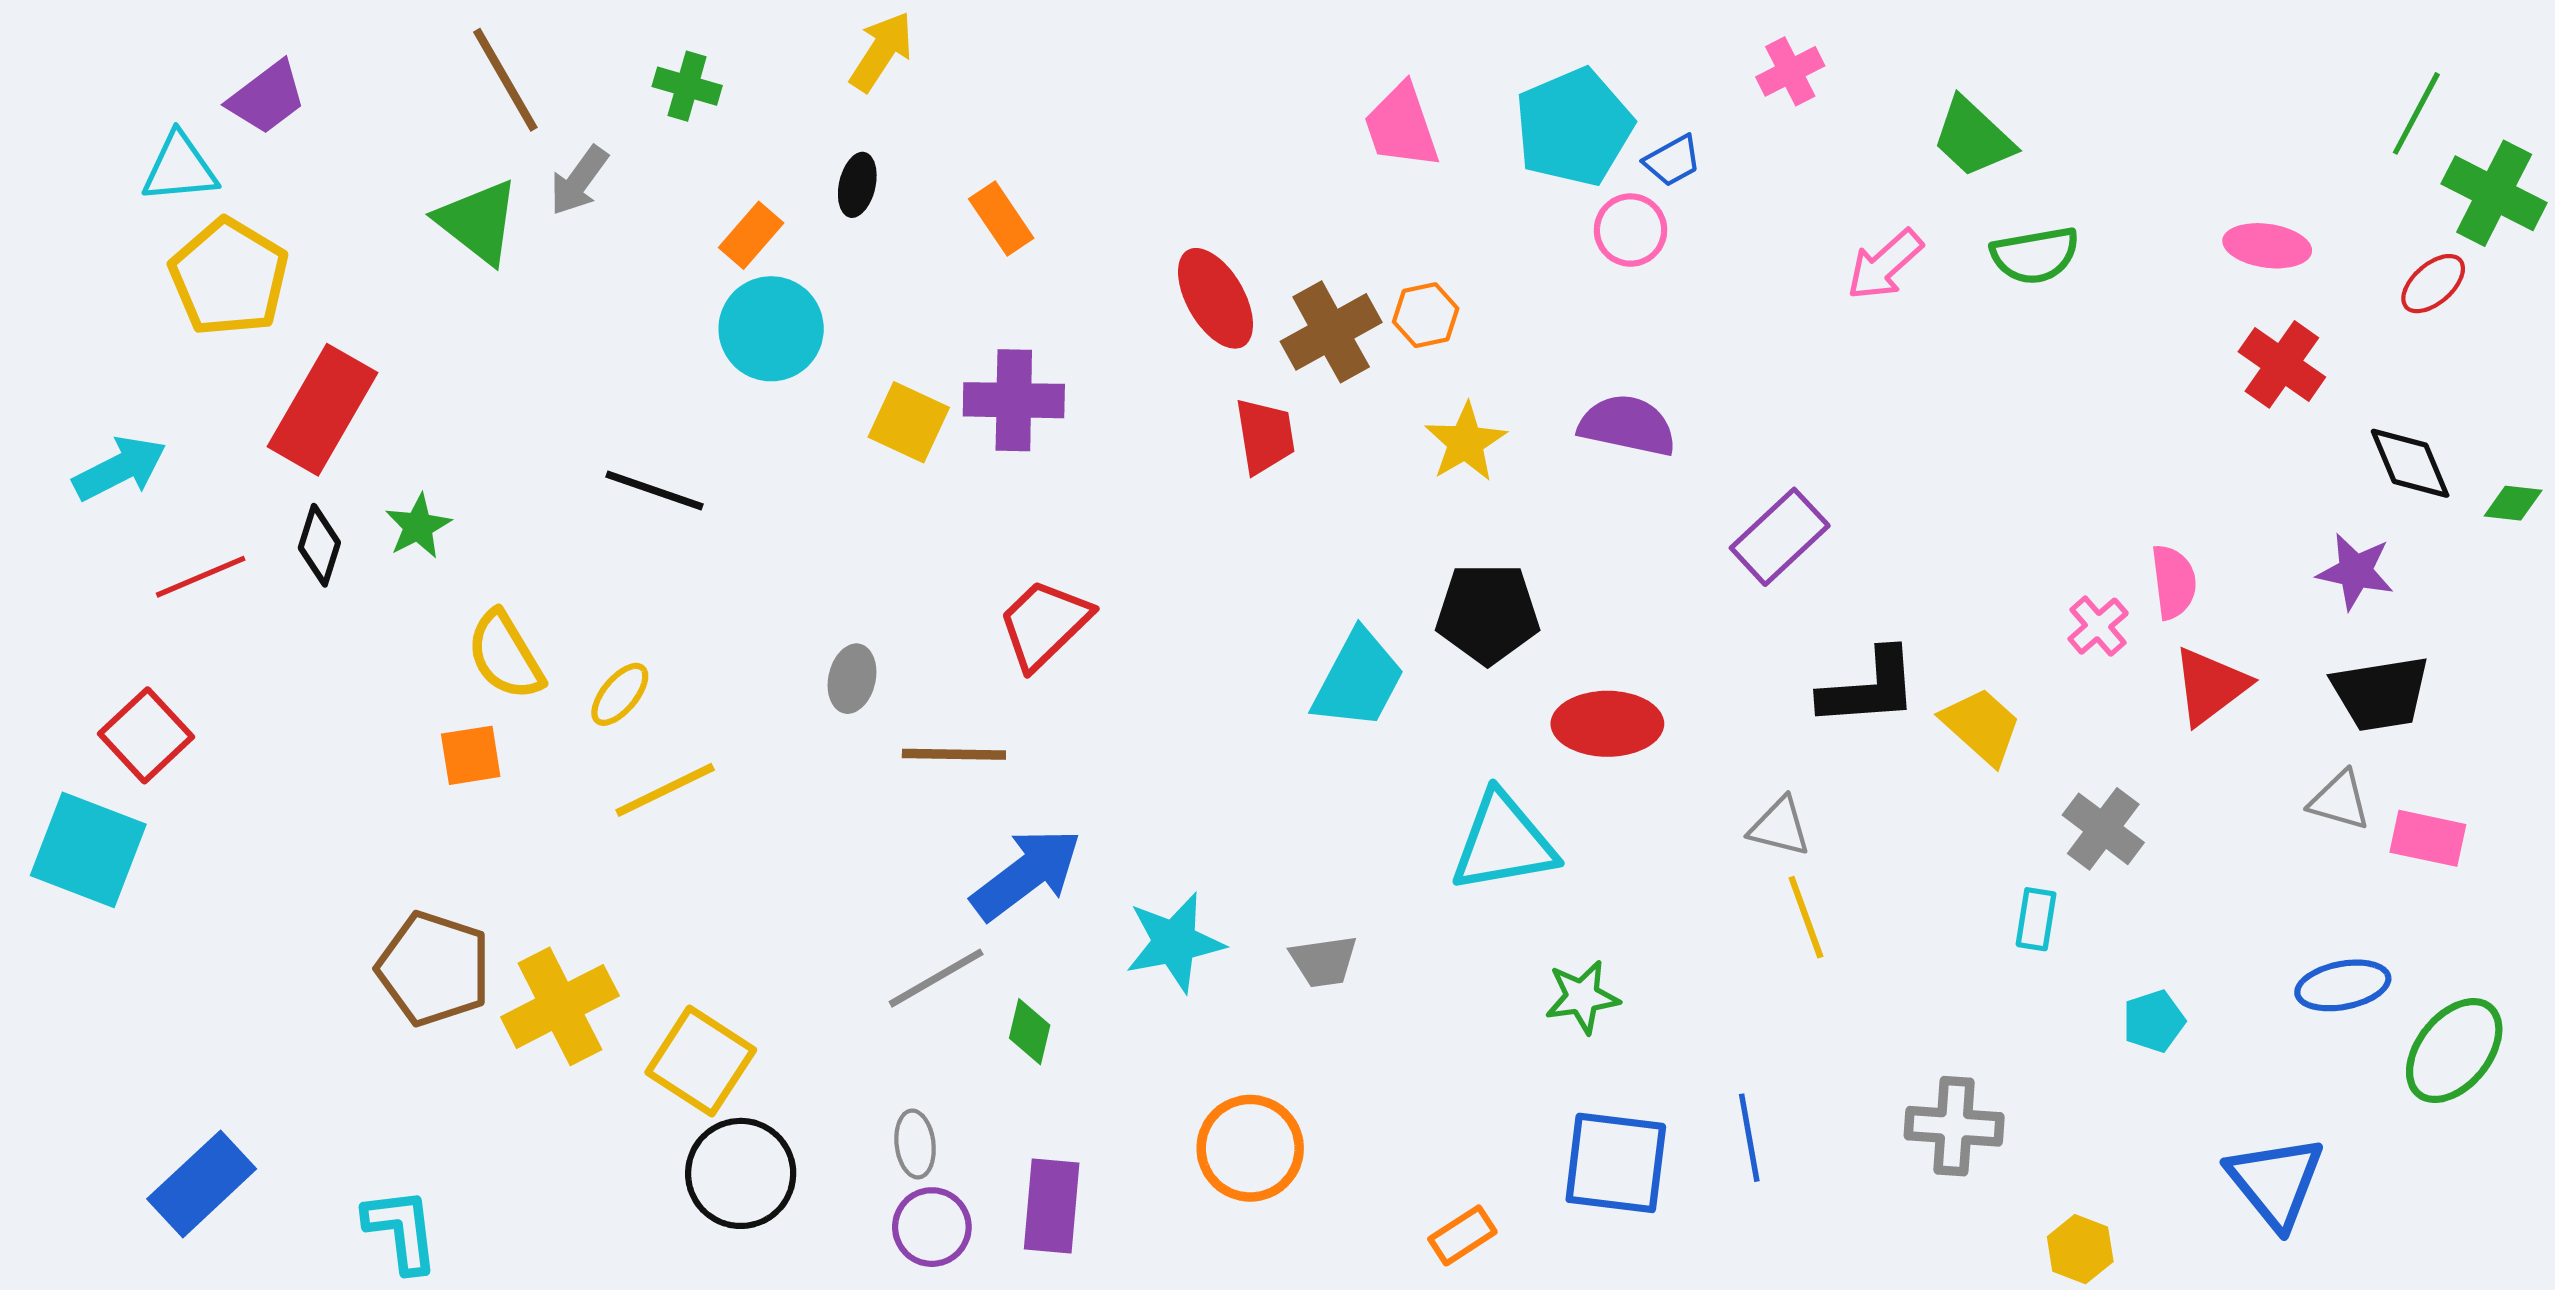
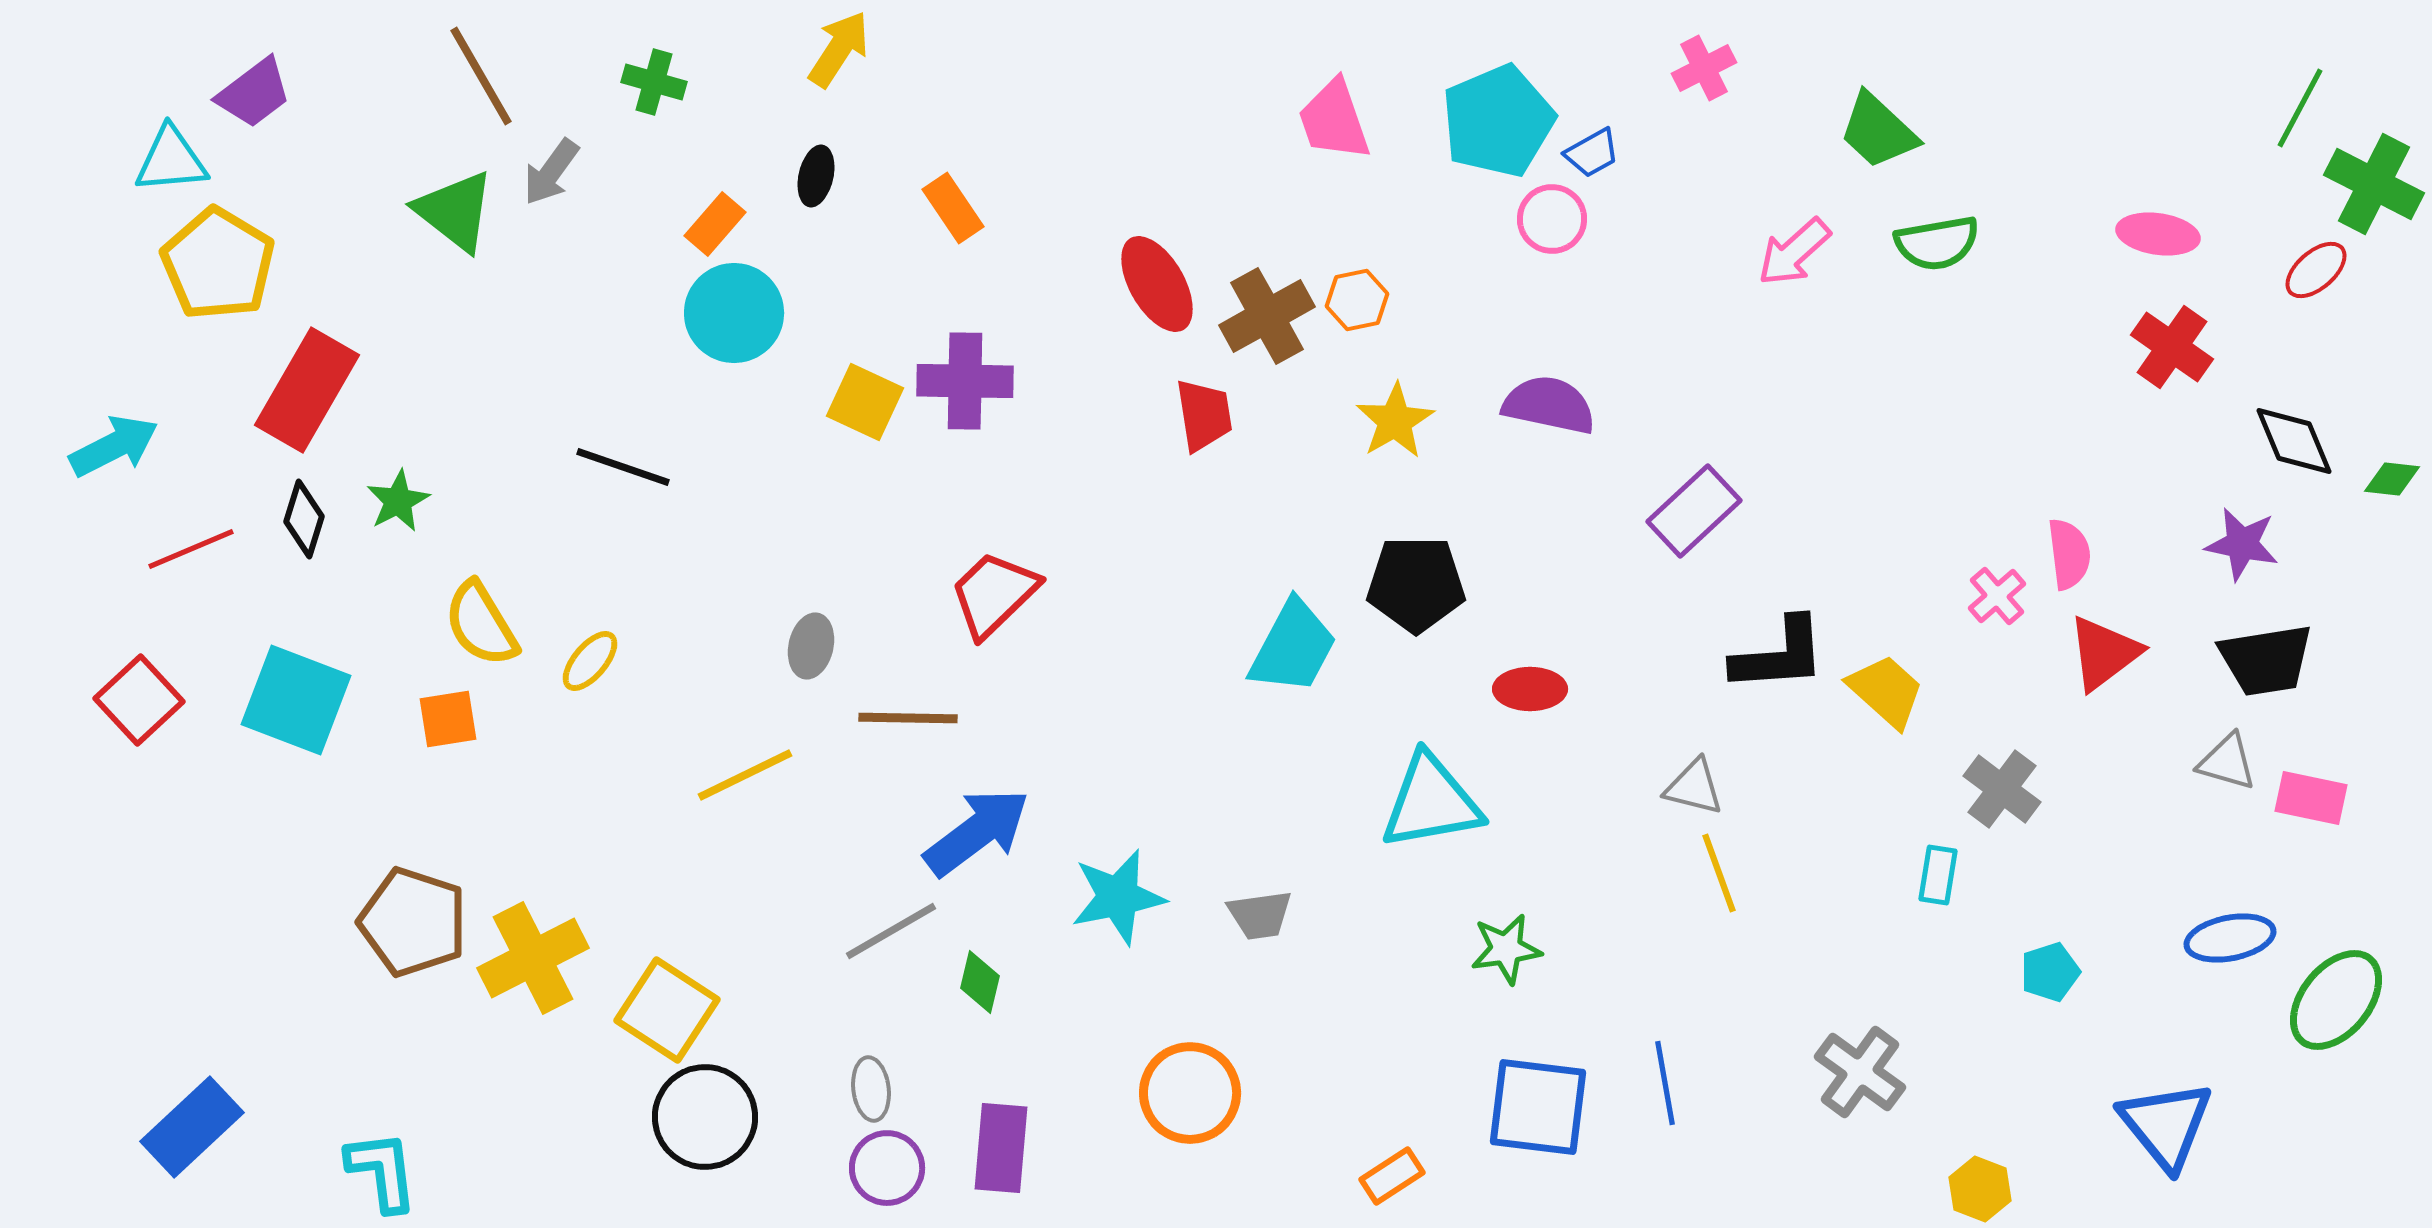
red ellipse: (1607, 724) -> (1530, 689), size x0.7
yellow line: (665, 790) -> (745, 775), moved
cyan square: (88, 850) -> (296, 700), moved
gray cross: (1954, 1126) -> (1860, 1072), turned 32

